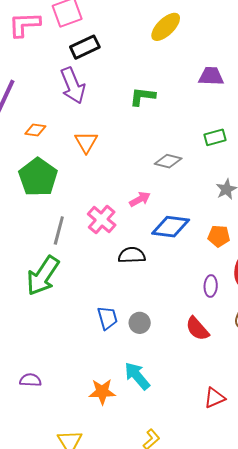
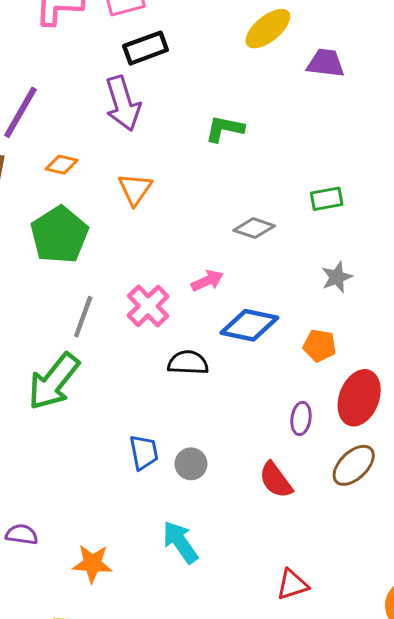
purple trapezoid: (211, 76) -> (326, 63), moved
orange star: (102, 392) -> (92, 564), moved

